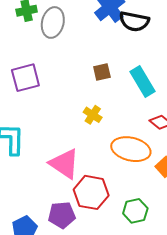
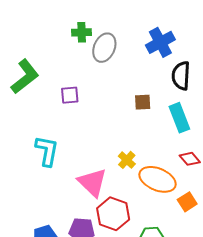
black semicircle: (134, 21) -> (181, 76), moved, turned 72
purple square: (25, 78) -> (70, 95), size x0.7
yellow cross: (93, 115) -> (127, 160), moved

